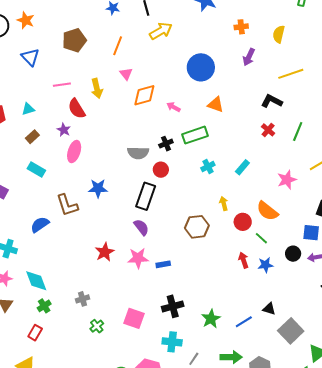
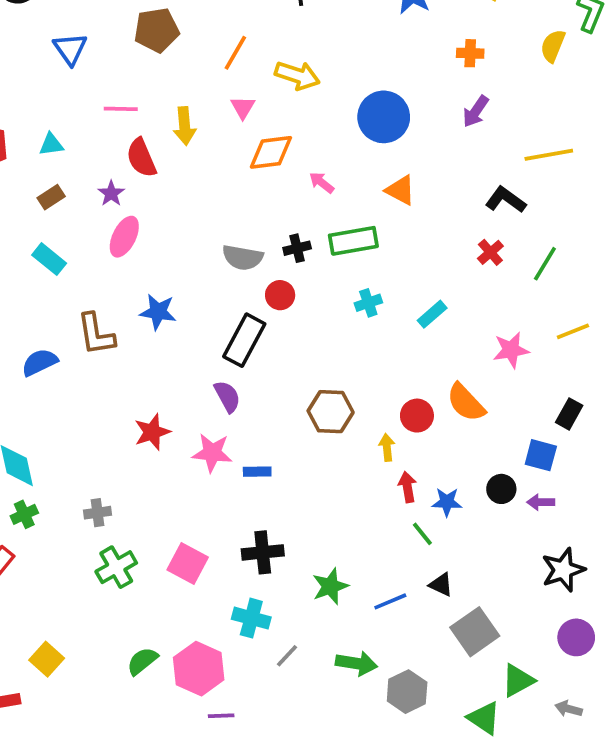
yellow arrow: (161, 31) -> (297, 75), moved, turned 40
yellow semicircle: (279, 34) -> (553, 46), moved
yellow arrow: (224, 204) -> (387, 447), moved
green line: (261, 238) -> (422, 534), moved
green cross: (97, 326) -> (116, 567), size x1.5

